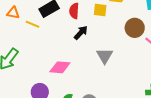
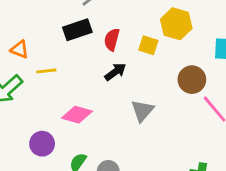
orange triangle: (13, 13) -> (20, 49), moved
yellow line: (33, 24) -> (46, 71), moved, turned -40

